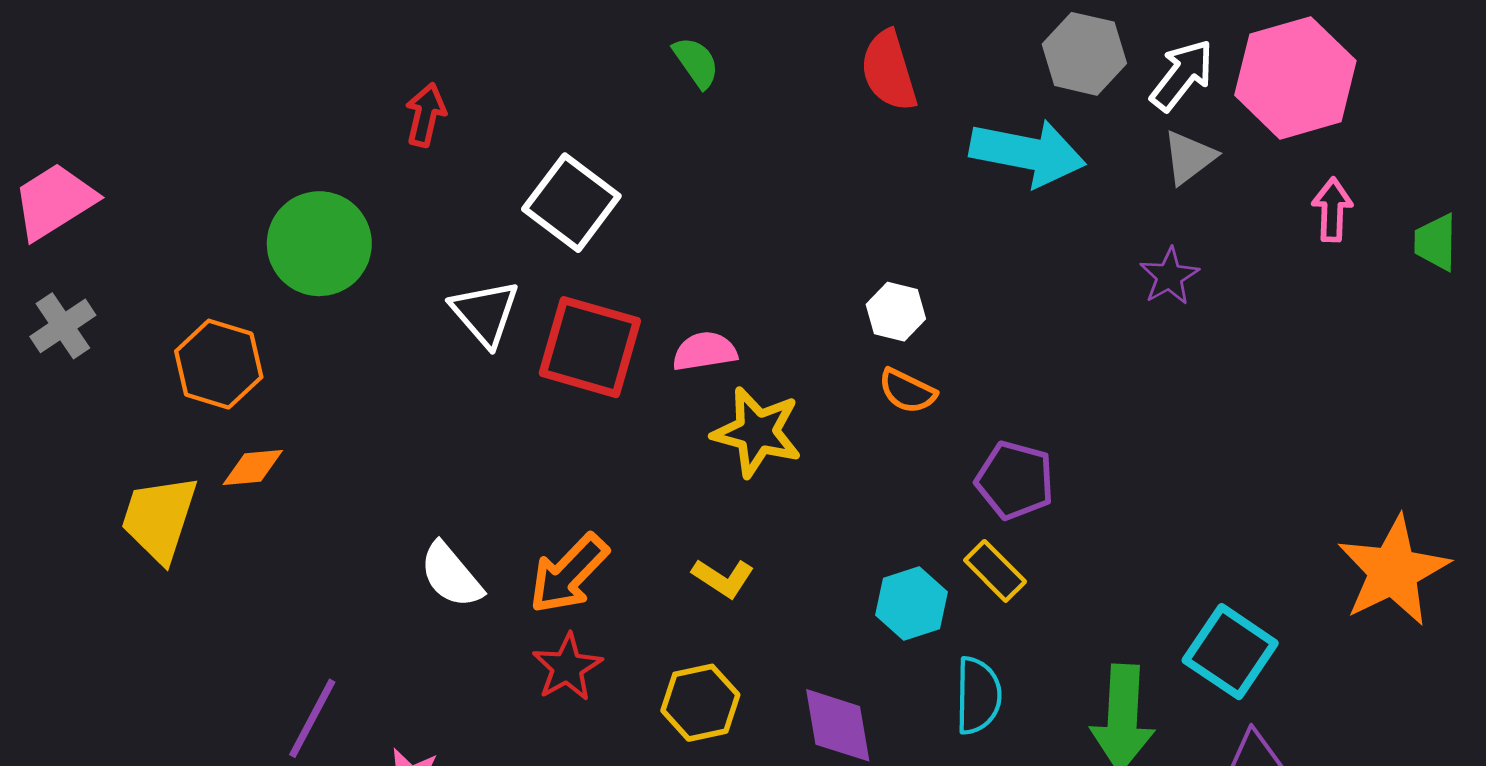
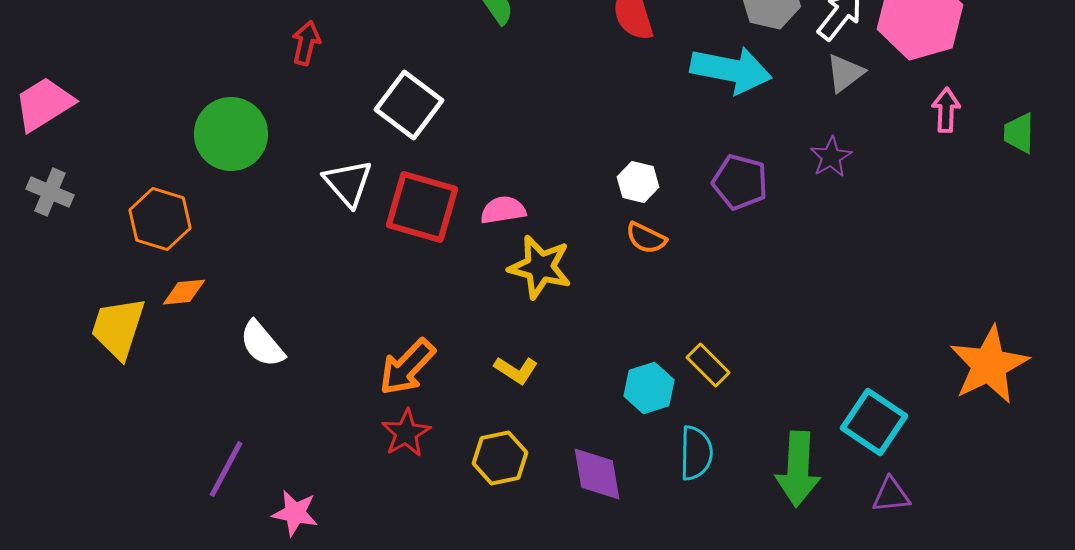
gray cross: (63, 326) -> (50, 192), turned -33
purple pentagon: (1015, 480) -> (740, 182), moved
white semicircle: (451, 575) -> (262, 344), moved

